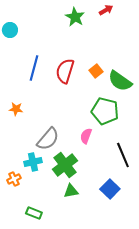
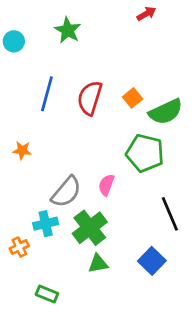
green star: (75, 17) -> (68, 30), moved
green semicircle: (120, 81) -> (166, 112), turned -60
pink semicircle: (86, 136) -> (106, 185), moved

